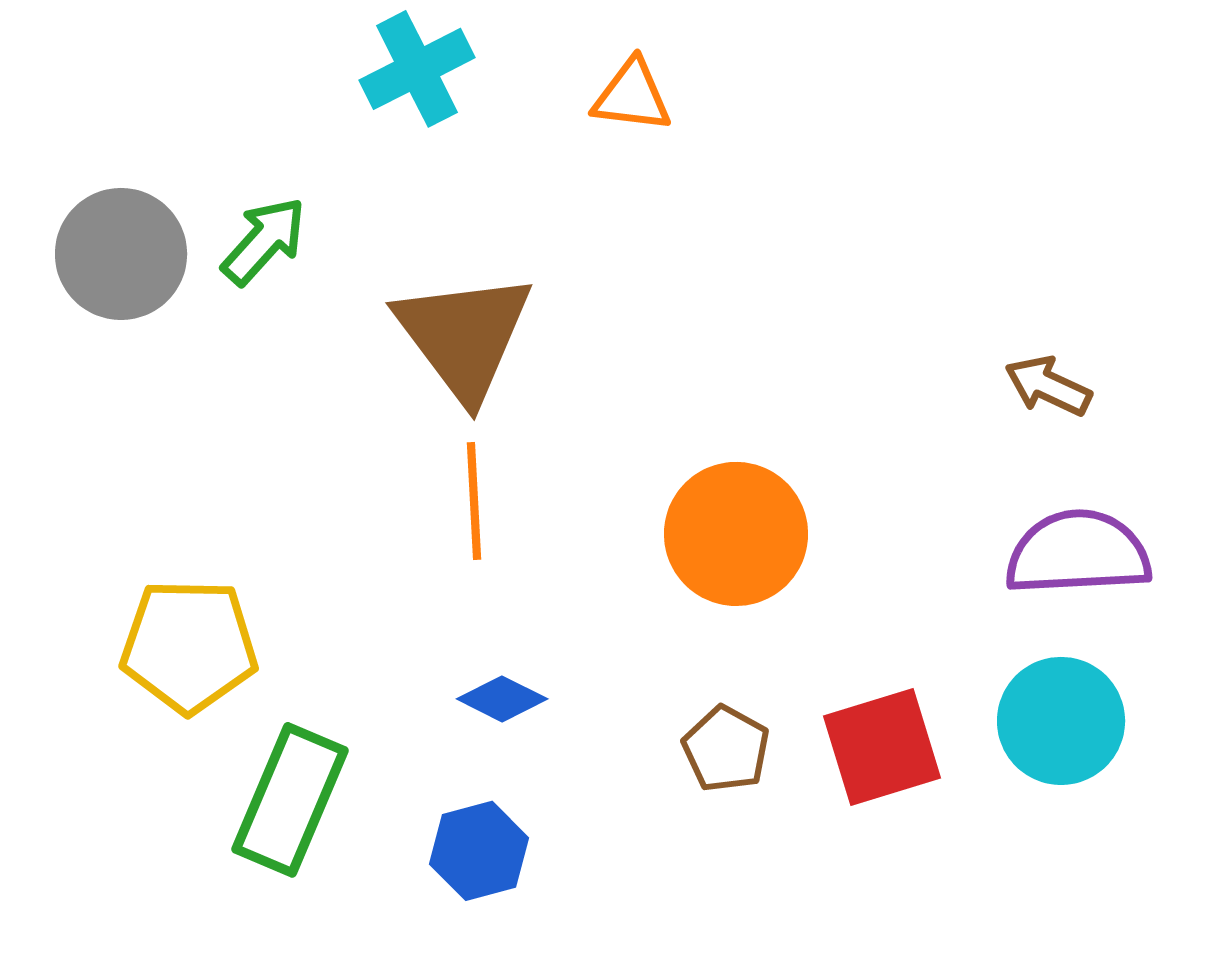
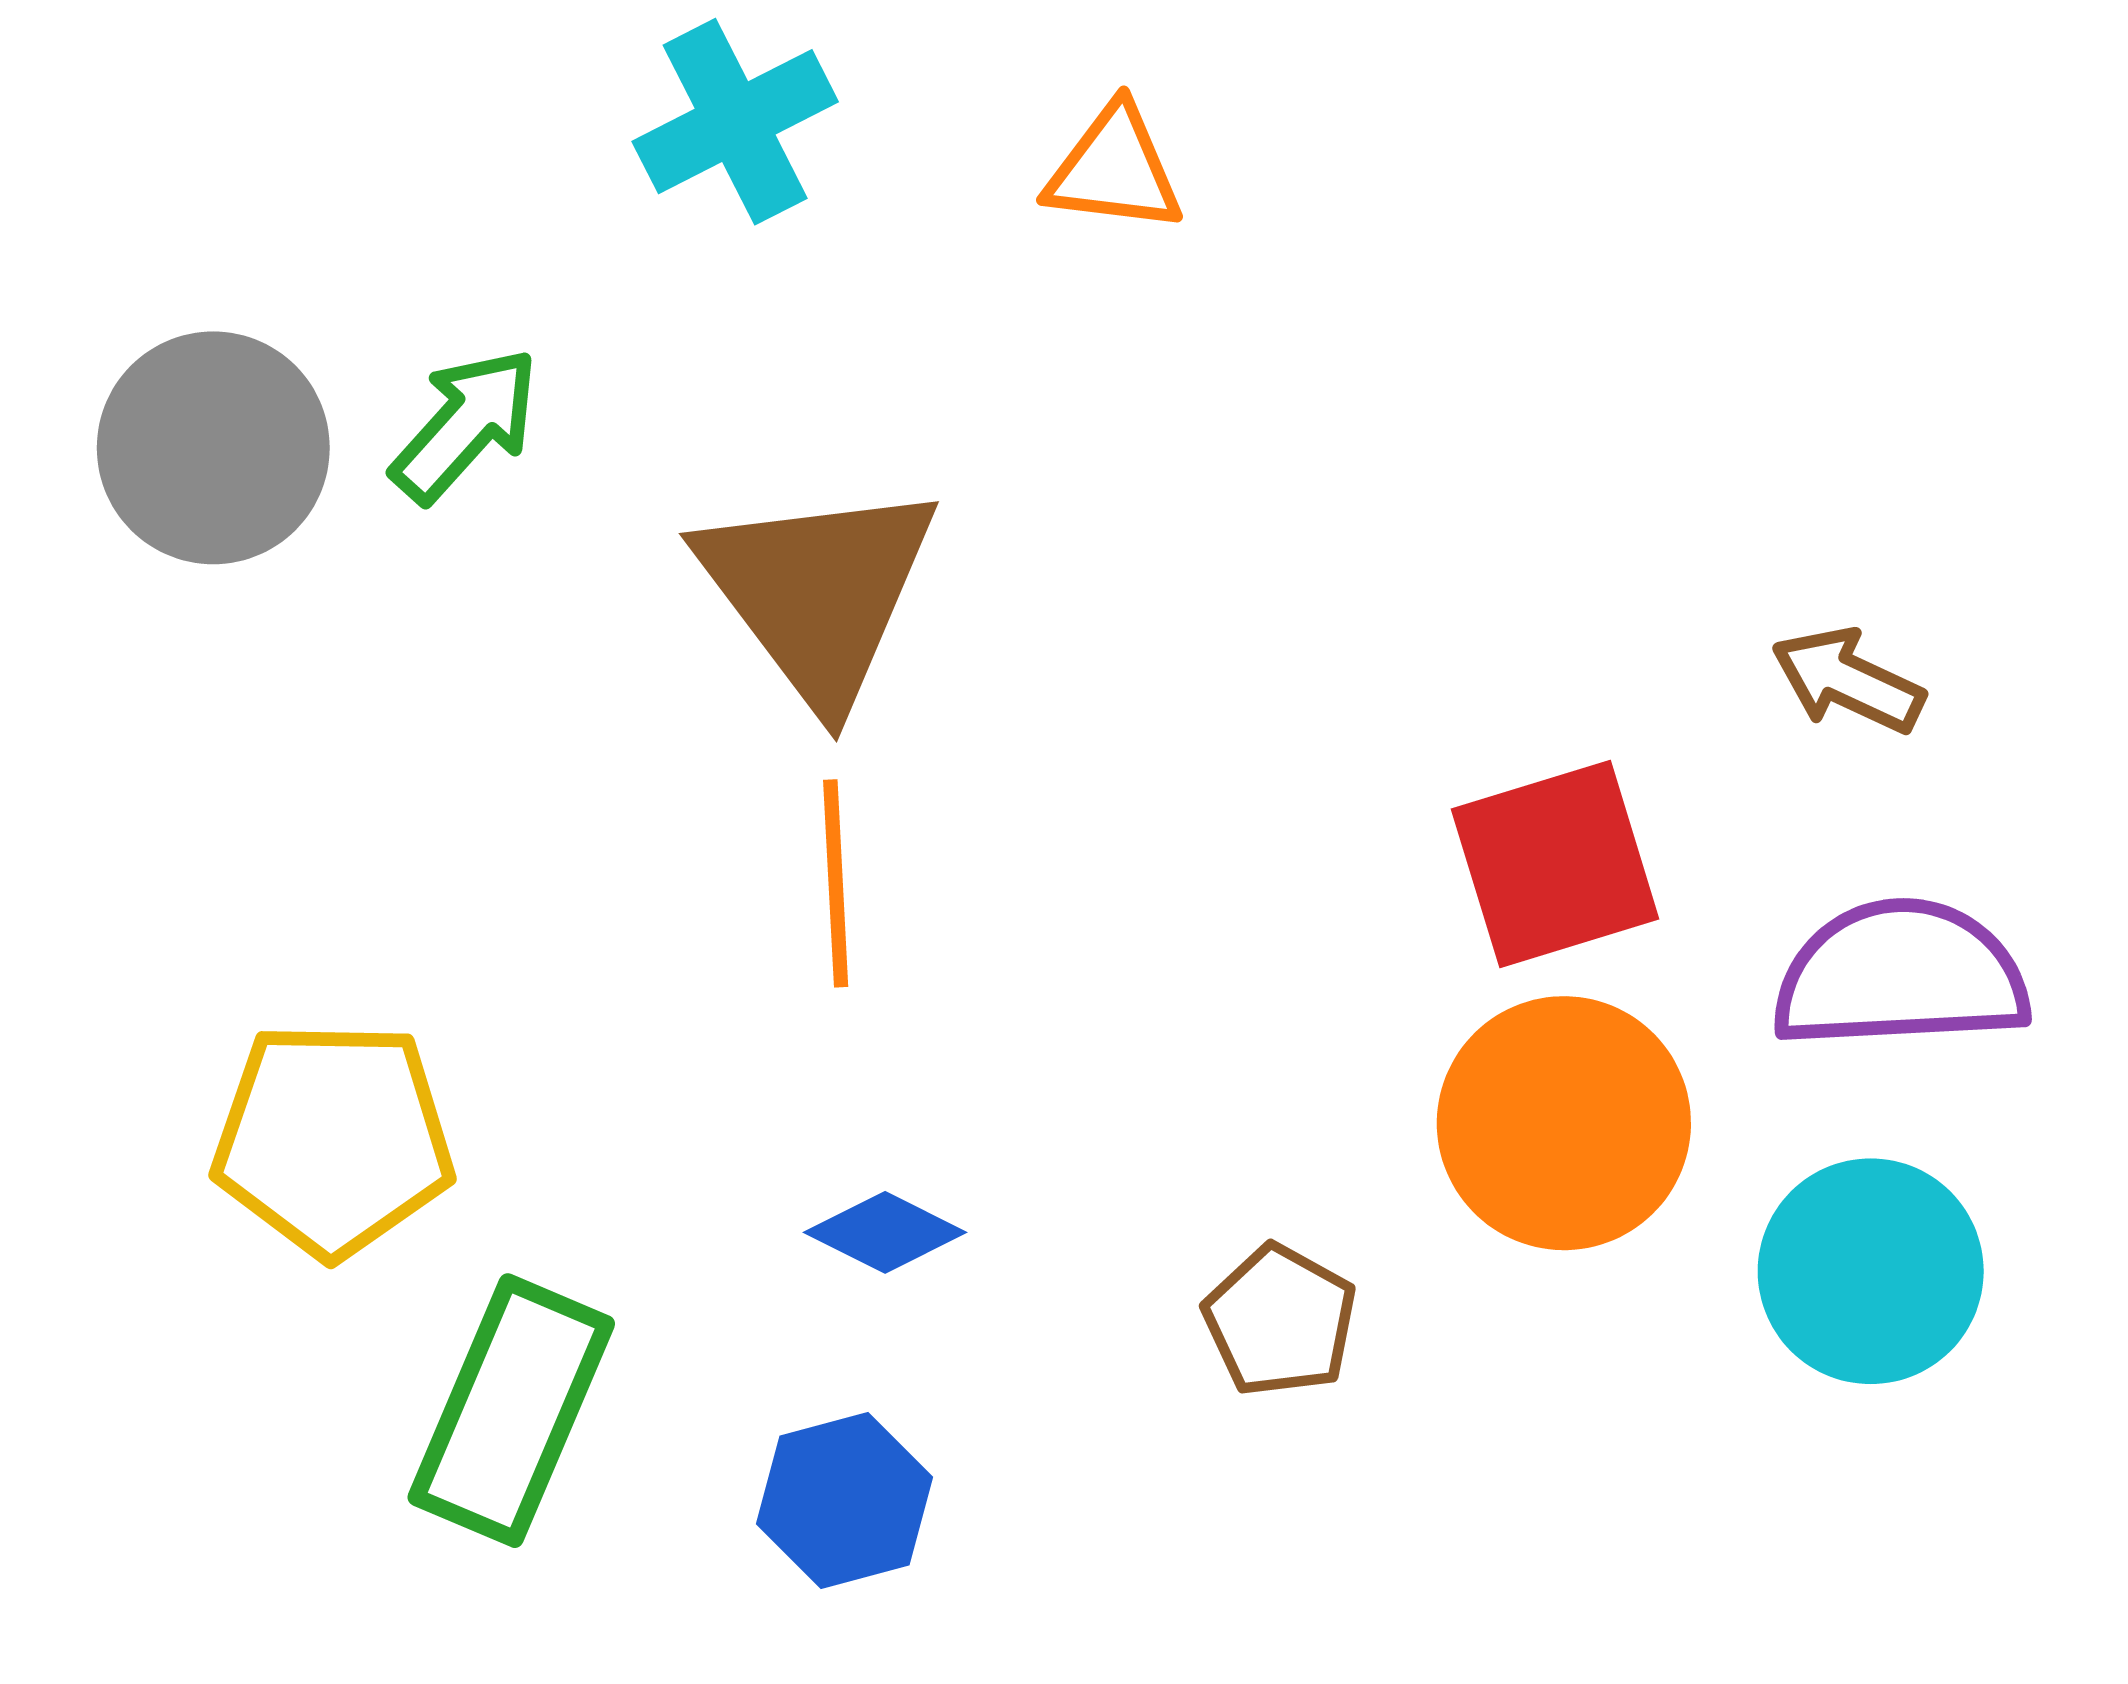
orange circle: (736, 534) -> (1564, 1123), moved
red square: (882, 747) -> (1555, 864), moved

